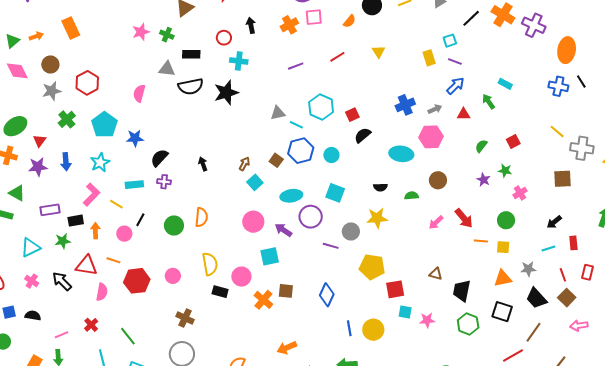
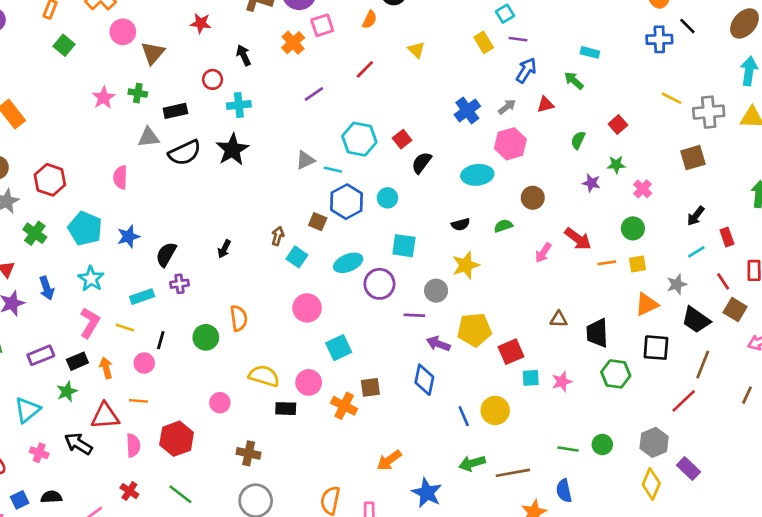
black arrow: (203, 164) -> (224, 249), turned -120
purple arrow: (283, 230) -> (438, 344), moved
yellow semicircle: (210, 264) -> (264, 376), turned -50
red hexagon: (137, 281) -> (177, 439), moved

